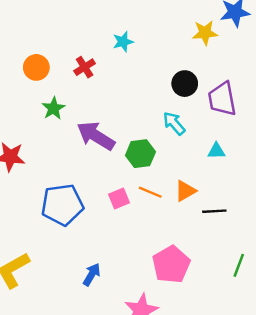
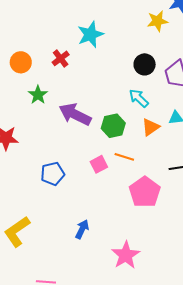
cyan star: (123, 42) -> (90, 34), size x1.5
orange triangle: (185, 191) -> (151, 127), moved
blue pentagon: (62, 205) -> (53, 174), size x0.7
pink pentagon: (171, 264) -> (145, 192), moved

